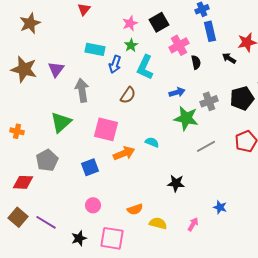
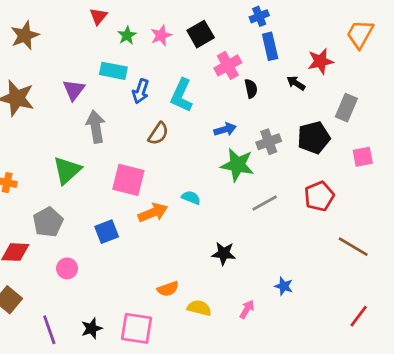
green star: (131, 45) -> (127, 35), moved
purple triangle: (56, 69) -> (74, 90), moved
pink circle: (93, 205) -> (67, 268), moved
purple line: (46, 222) -> (49, 330), moved, turned 40

